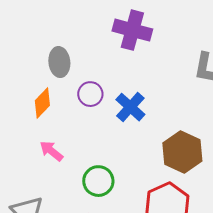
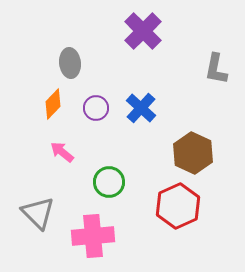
purple cross: (132, 30) -> (143, 31), turned 30
purple circle: (90, 94) -> (96, 108), moved

